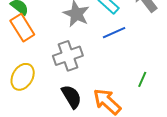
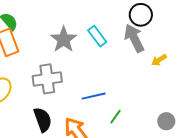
blue line: (114, 33) -> (94, 96), moved

